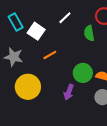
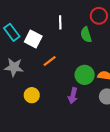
white line: (65, 18) -> (60, 22), turned -40
yellow circle: (28, 87) -> (32, 95), size x0.6

